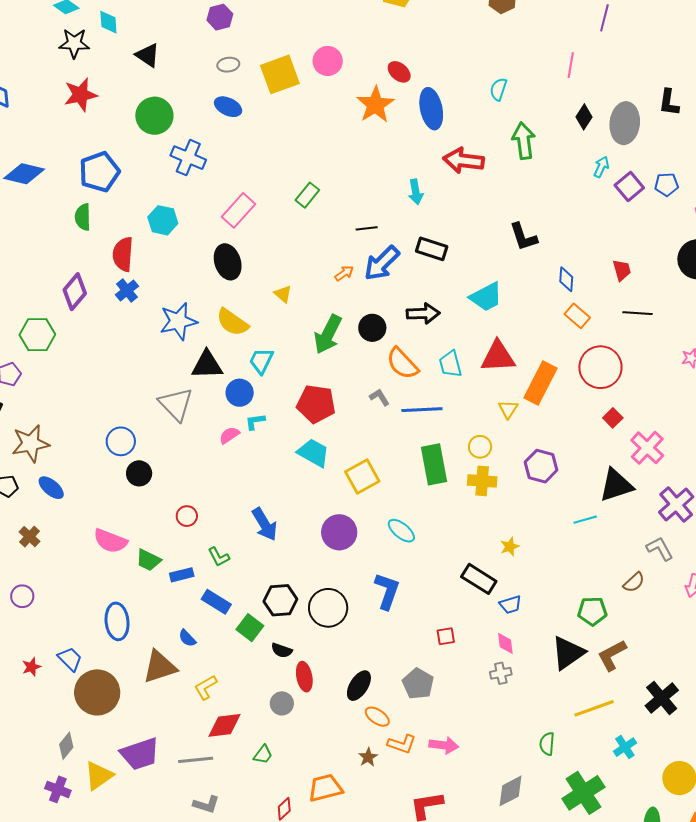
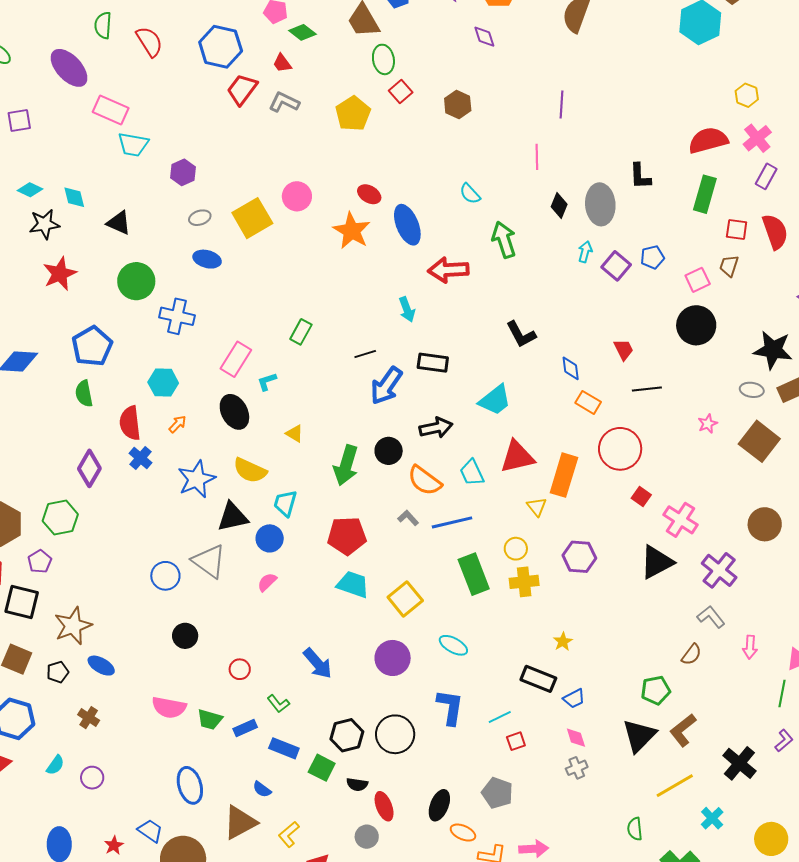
cyan semicircle: (498, 89) -> (470, 194), turned -50
orange arrow: (344, 273) -> (178, 424), moved
cyan L-shape: (255, 422) -> (267, 382), moved
blue circle: (121, 441) -> (165, 576), moved
cyan line: (585, 520) -> (500, 717), moved

